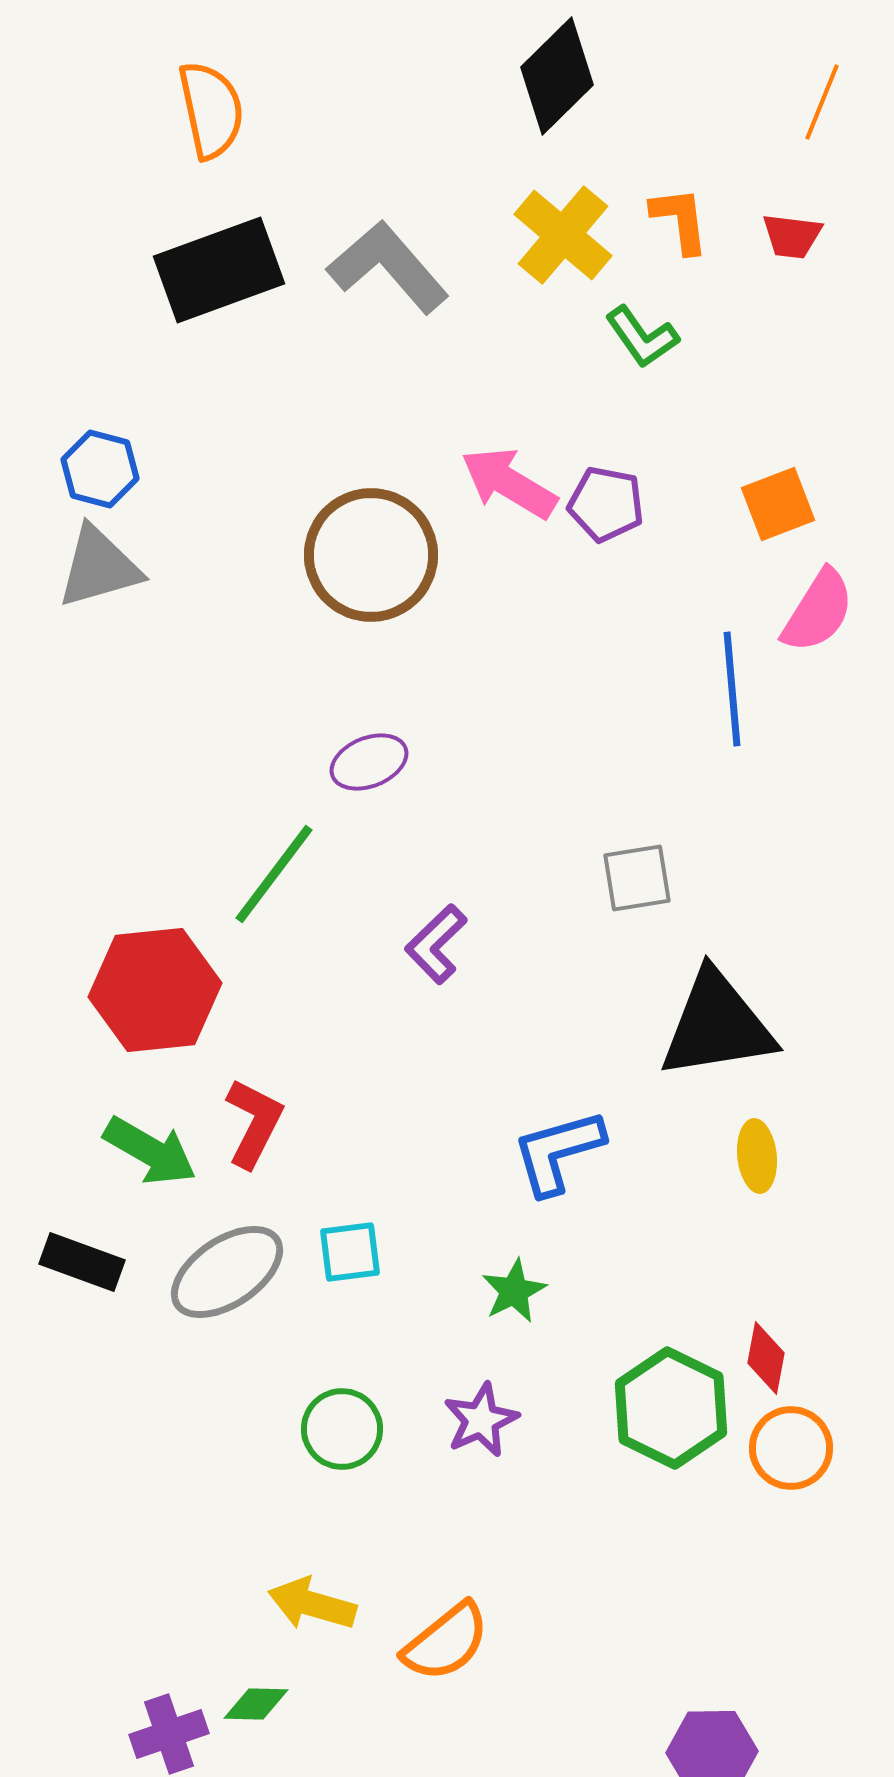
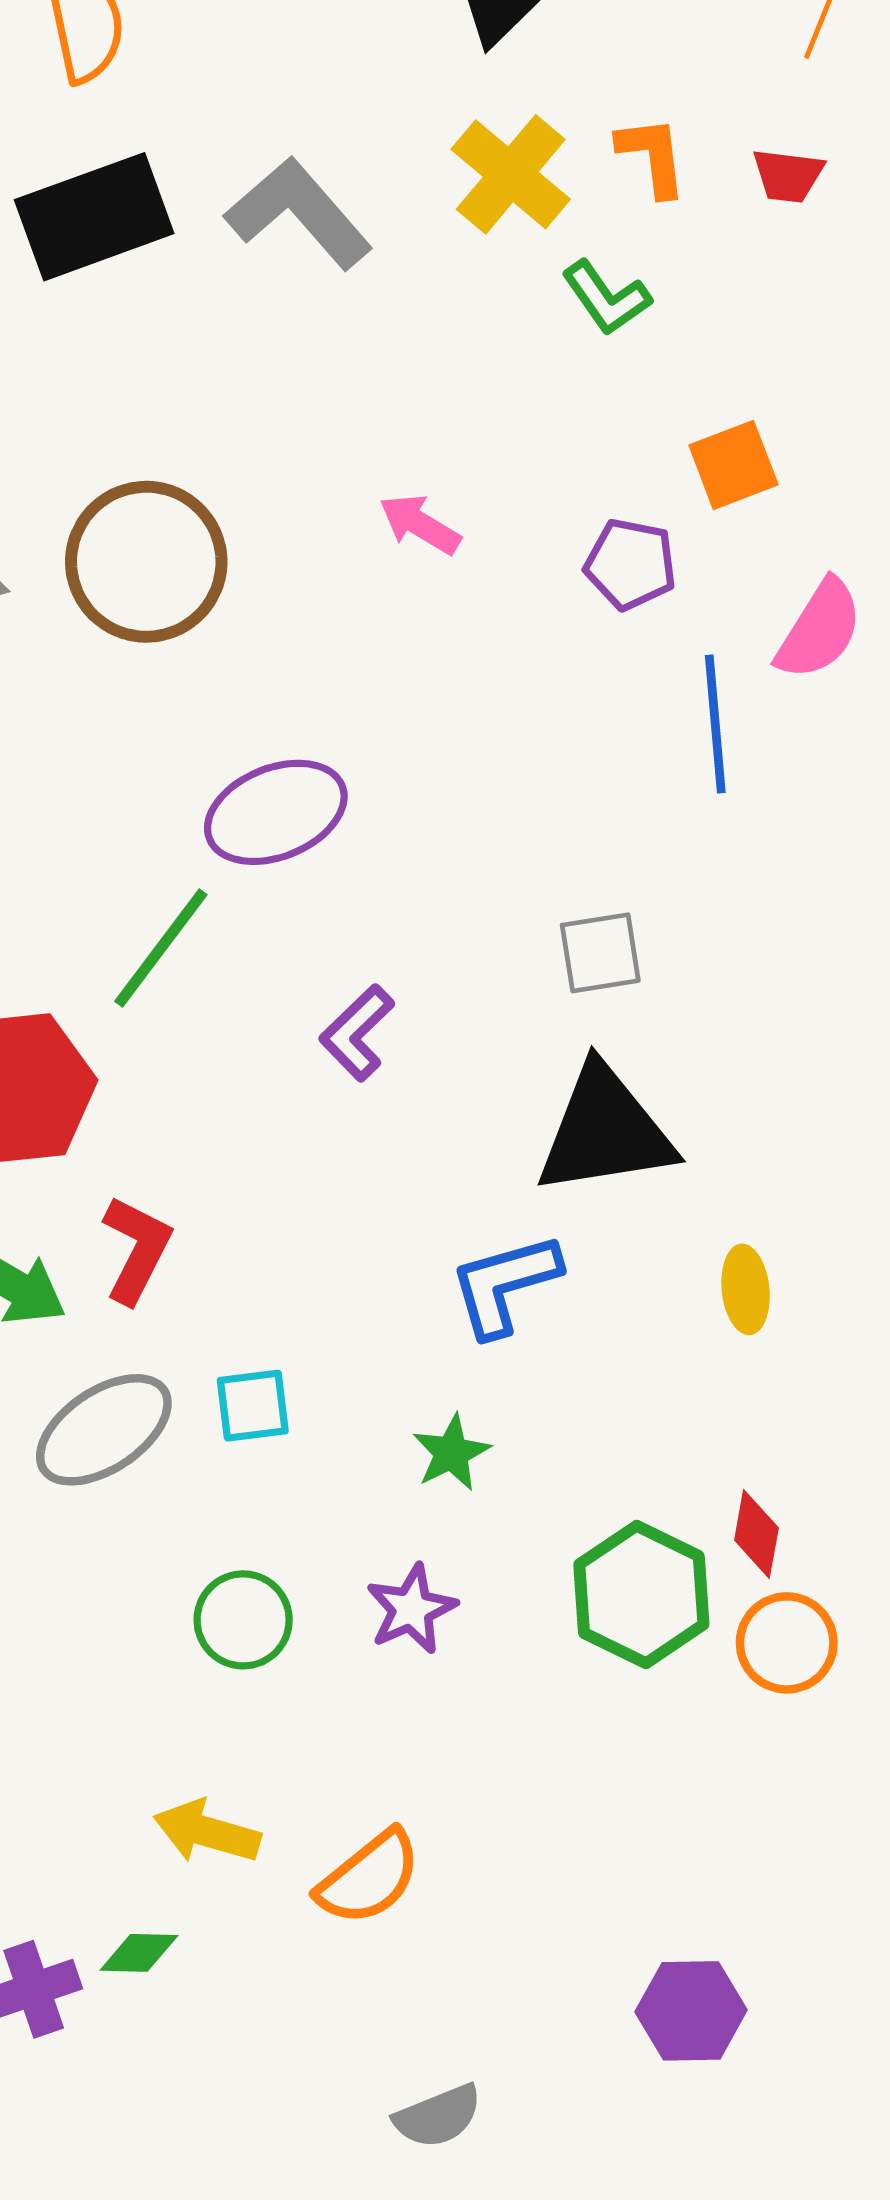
pink arrow: (509, 483) -> (420, 524), moved, size x0.7
purple pentagon: (606, 504) -> (631, 564), moved
orange square: (778, 504) -> (733, 465), moved
brown circle: (371, 555) -> (146, 562), moved
purple ellipse: (369, 762) -> (276, 812), size x1.5
black triangle: (717, 1025) -> (605, 1131), moved

